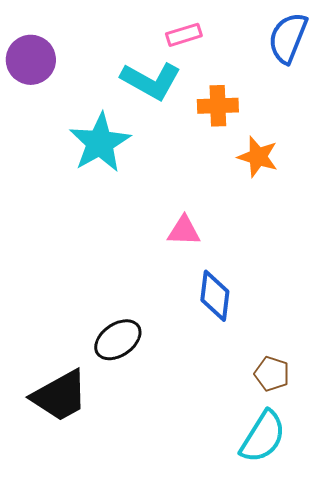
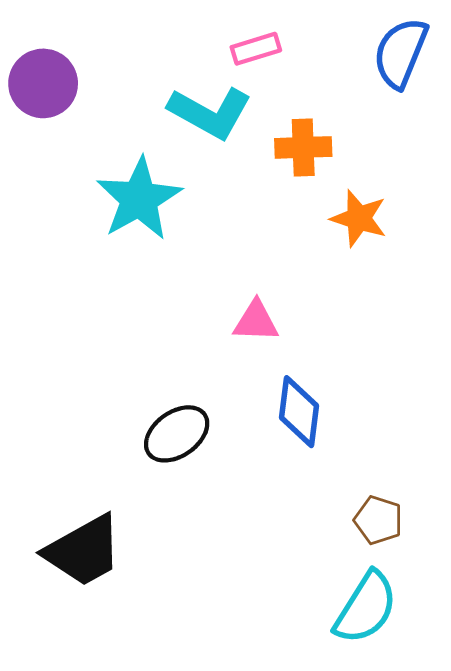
black ellipse: (118, 340) -> (177, 434), moved

